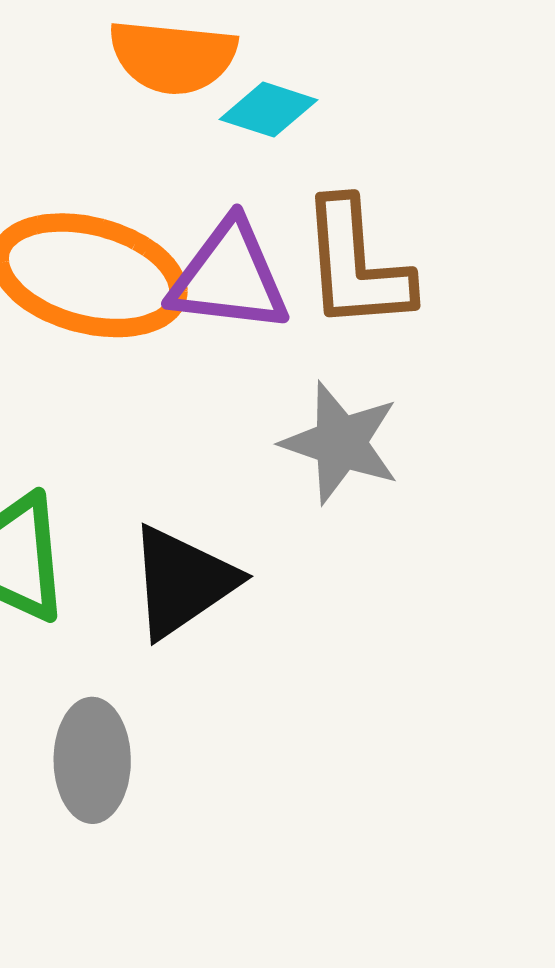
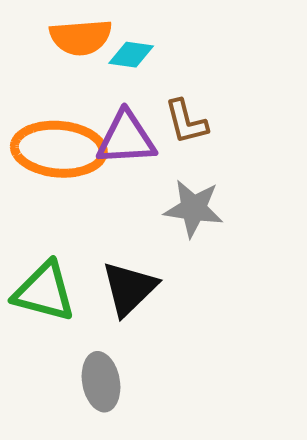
brown L-shape: (356, 265) -> (186, 122), size x0.7

